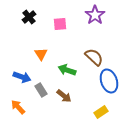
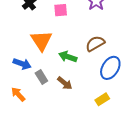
orange triangle: (41, 54) -> (41, 41), size x1.6
brown semicircle: (94, 57) -> (95, 44), turned -72
blue ellipse: (109, 81) -> (110, 68), turned 50

